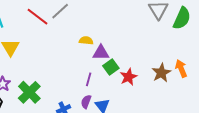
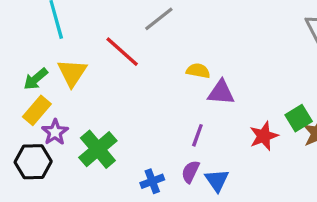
red line: (37, 17) -> (122, 52), moved
green square: (111, 67) -> (299, 118), moved

